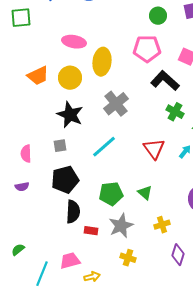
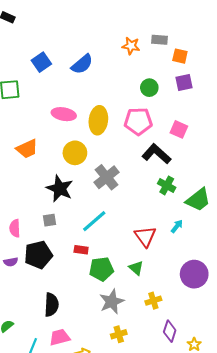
yellow ellipse: (102, 62) -> (98, 120), moved
yellow circle: (70, 78) -> (75, 153), moved
red triangle: (154, 149) -> (145, 236), moved
black pentagon: (65, 180) -> (38, 255), moved
black semicircle: (73, 212) -> (52, 305), moved
red rectangle: (91, 231) -> (81, 250), moved
yellow cross: (128, 258) -> (119, 334), turned -35

